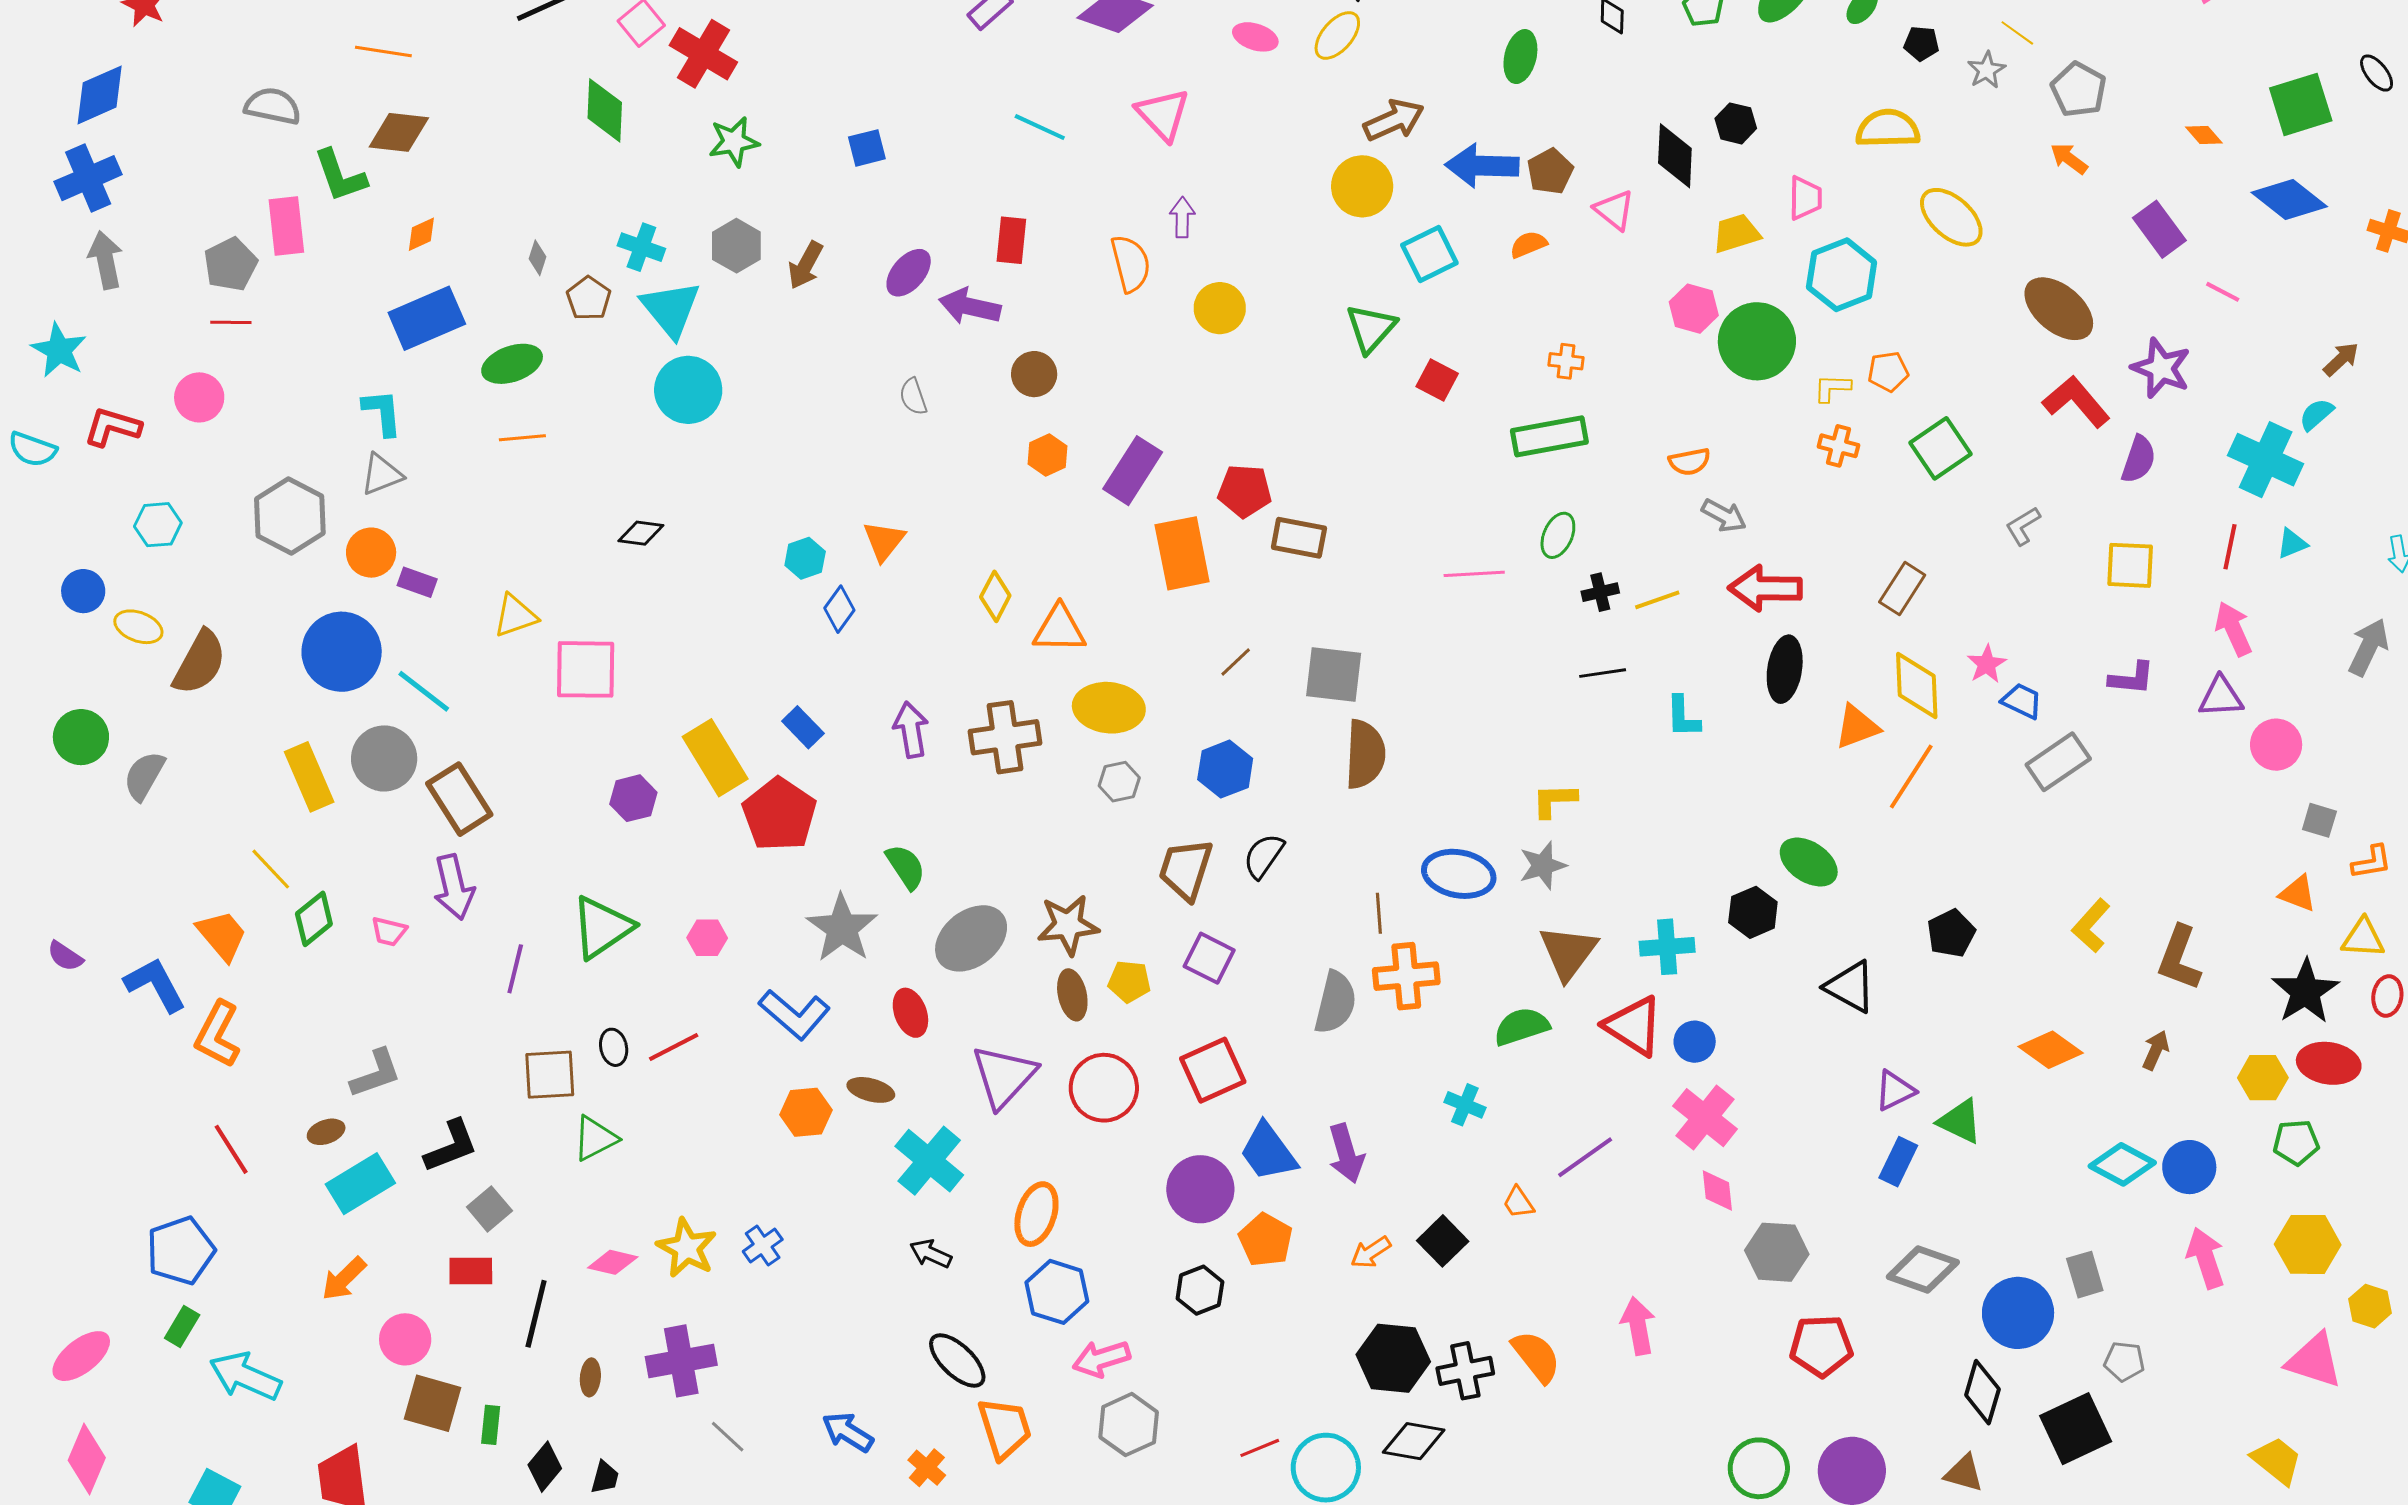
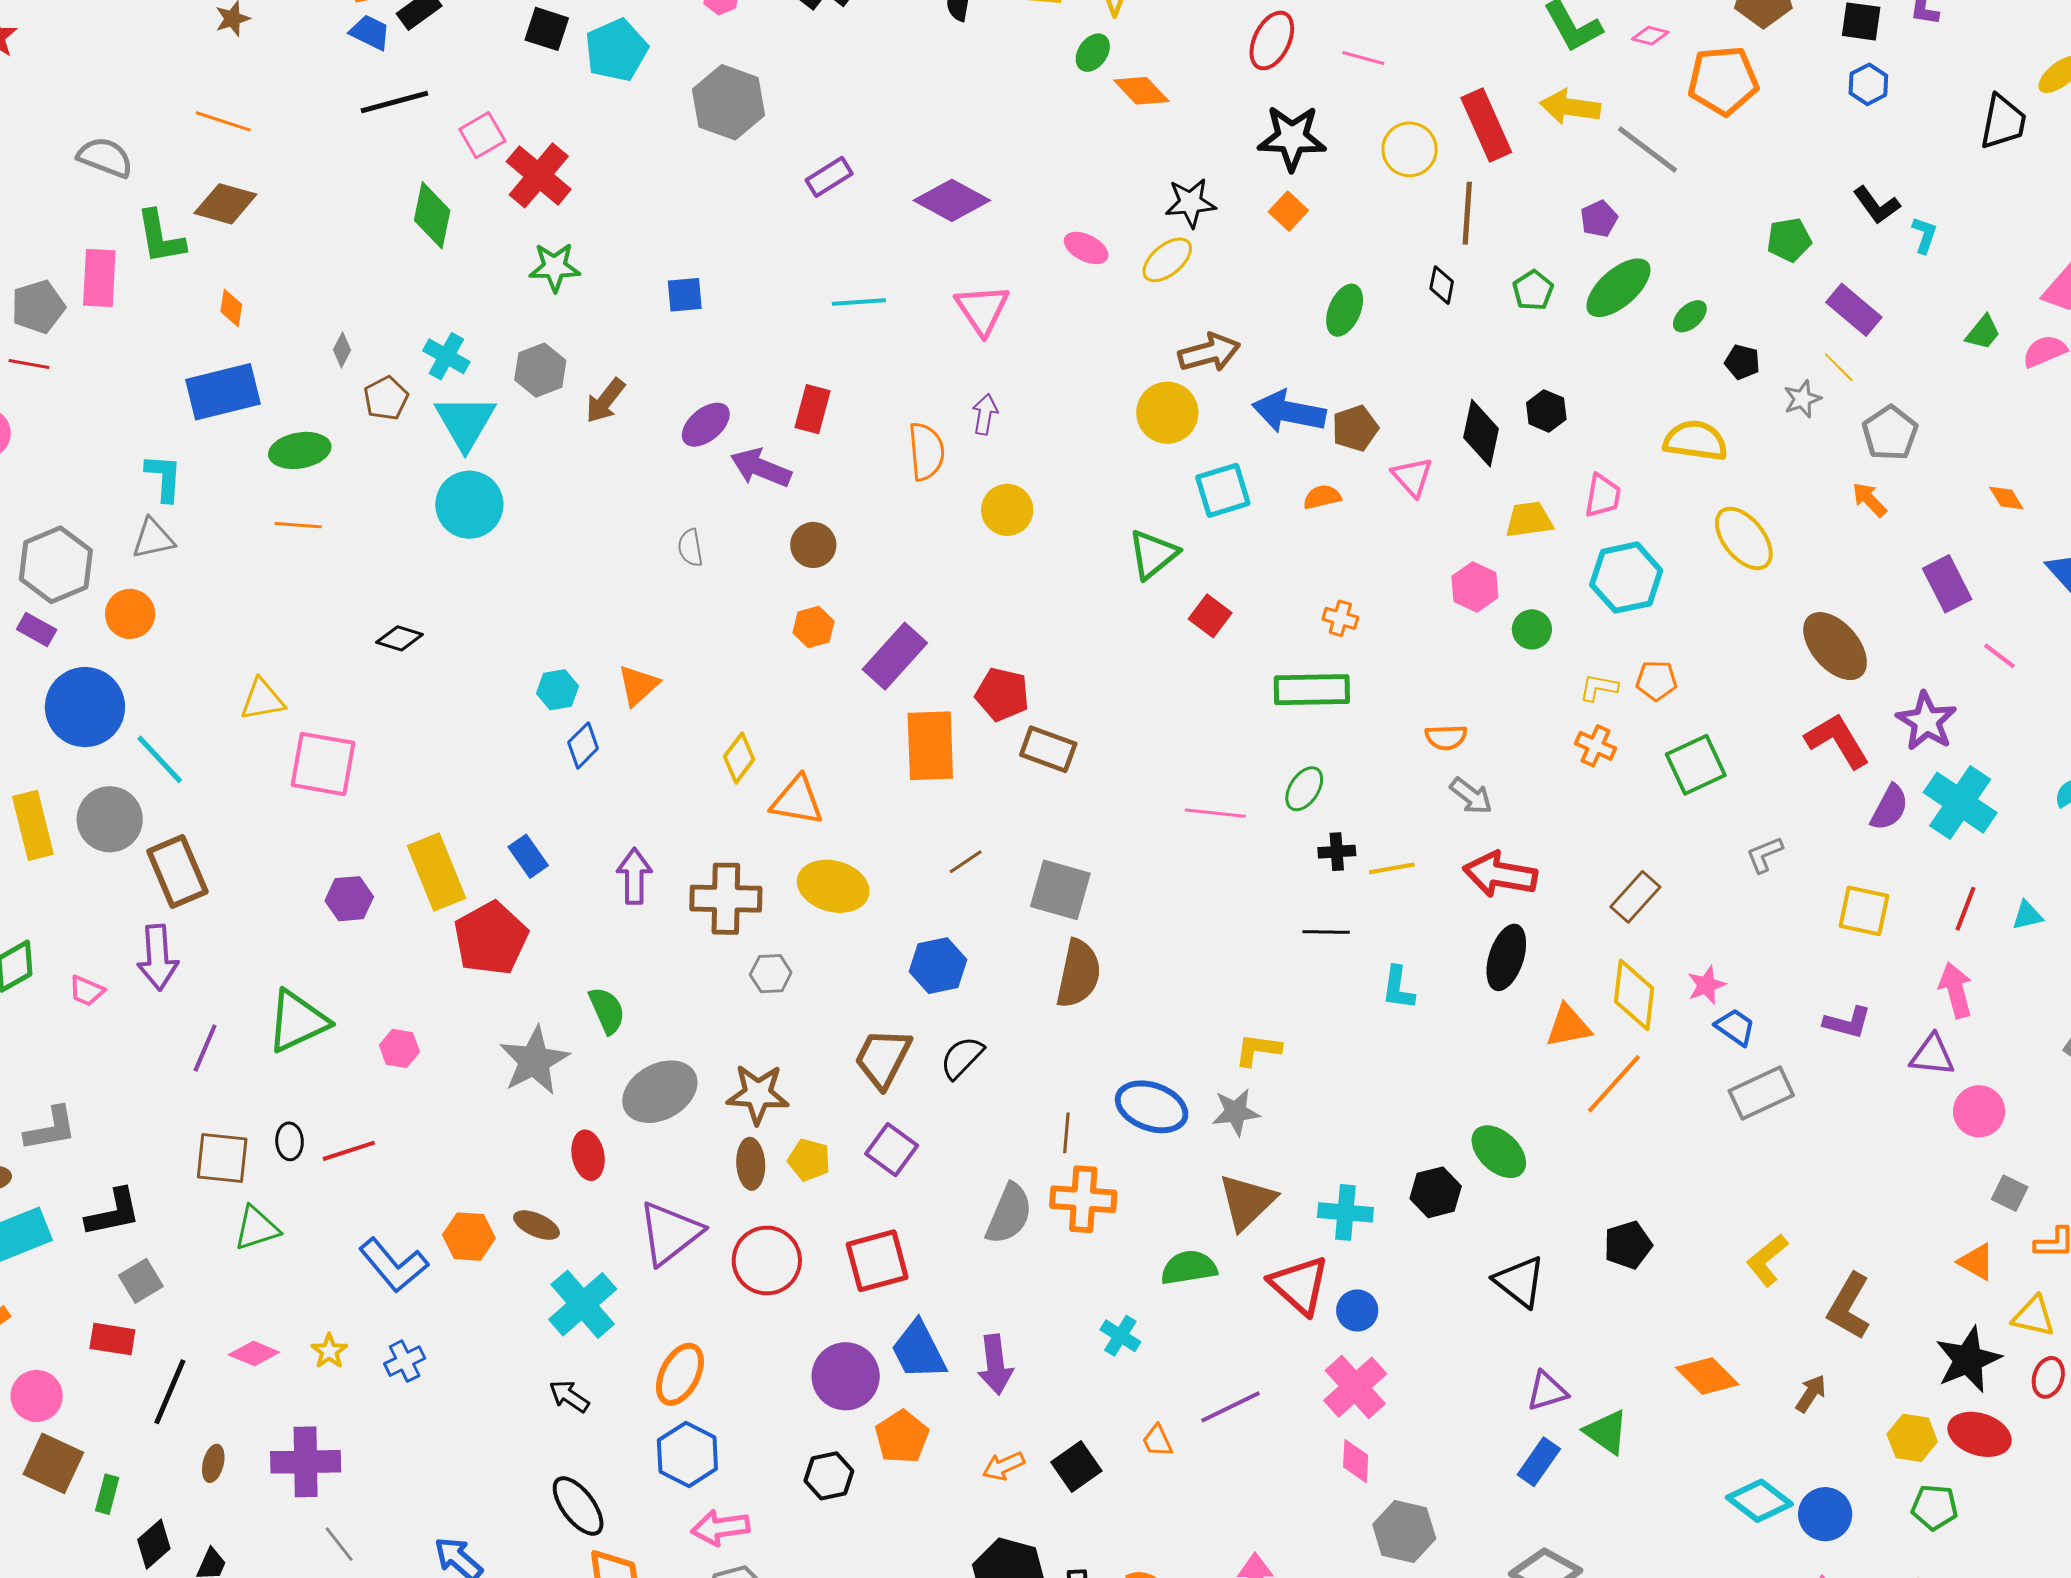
cyan line: (1040, 127) -> (859, 302), turned -38
orange diamond: (421, 234) -> (231, 308), turned -66
green circle: (1757, 341) -> (1532, 629), size x0.5
cyan cross: (2266, 460) -> (1960, 803), moved
purple rectangle: (417, 582) -> (37, 629), moved
gray hexagon: (1119, 782) -> (771, 974), moved
blue L-shape: (794, 1014) -> (393, 1265), moved
yellow star: (687, 1248) -> (329, 1351), size x0.6

